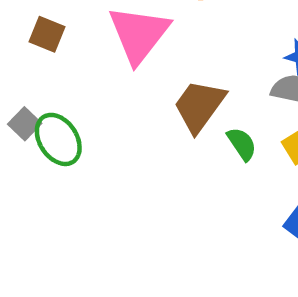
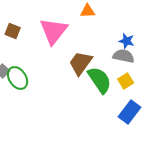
green semicircle: (242, 144) -> (100, 80), size x1.8

